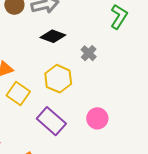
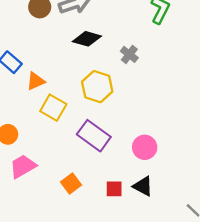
pink circle: (97, 118) -> (145, 147), moved

